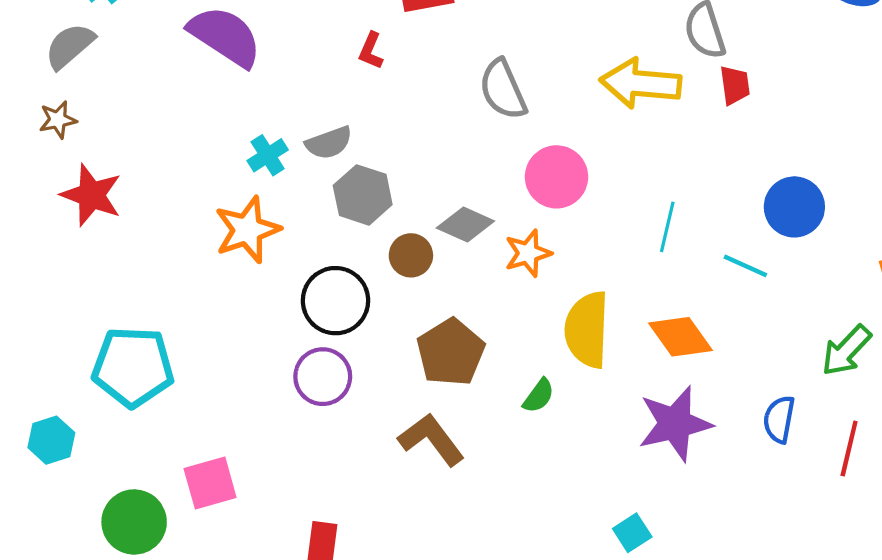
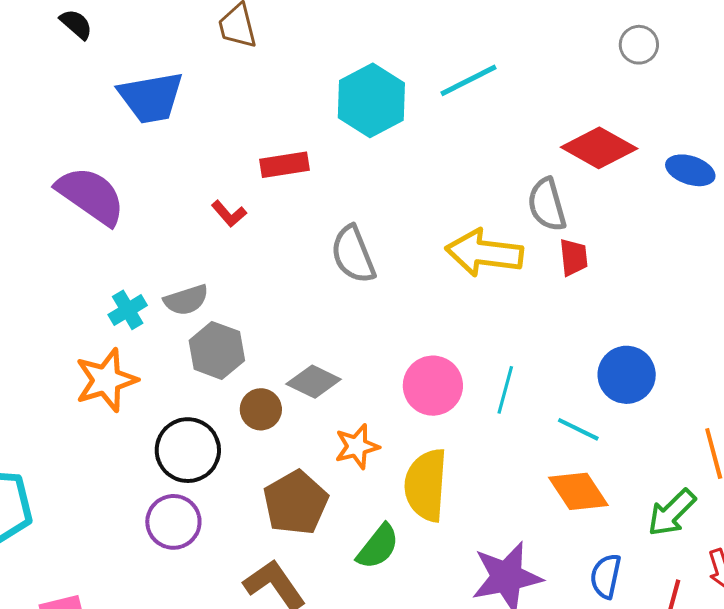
red L-shape: (371, 51) -> (229, 214), turned -66
pink circle: (556, 177) -> (433, 386), moved
orange star: (528, 253) -> (357, 447), moved
orange diamond: (680, 337) -> (578, 491), moved
green semicircle: (539, 396) -> (378, 547), size x1.4

